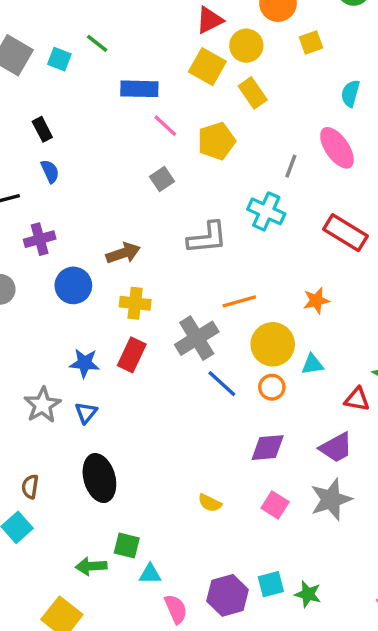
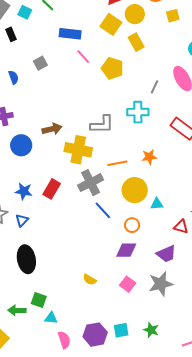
black rectangle: (42, 129) -> (11, 34), moved
yellow pentagon: (216, 141) -> (112, 68), turned 30
gray square: (162, 179) -> (40, 63), moved
cyan cross: (266, 211) -> (138, 112), turned -30
orange star: (316, 301) -> (149, 157), moved
yellow cross: (135, 303) -> (78, 150), moved, size x1.5
orange circle: (272, 387) -> (132, 225), moved
green star: (308, 594) -> (151, 330), moved

